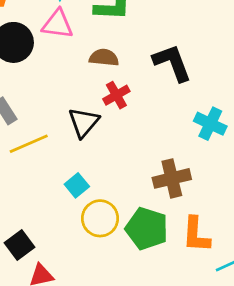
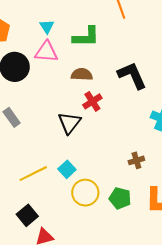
yellow line: (29, 144) -> (33, 174), moved
brown cross: (172, 178) -> (136, 160), size x0.6
green pentagon: (147, 229) -> (120, 198), size x0.7

